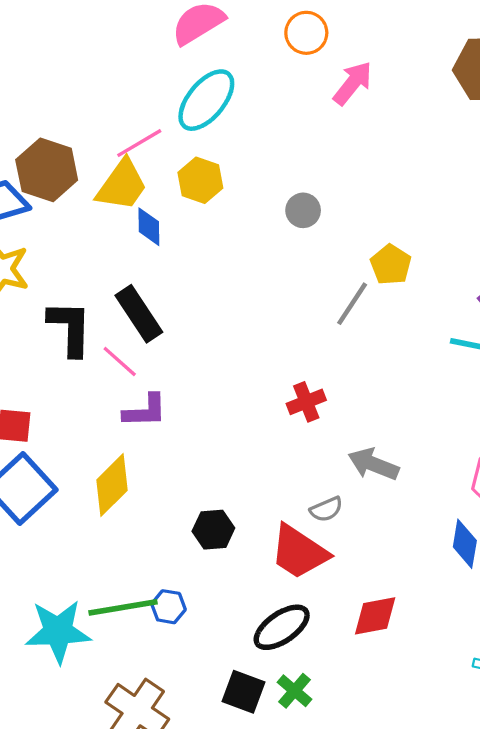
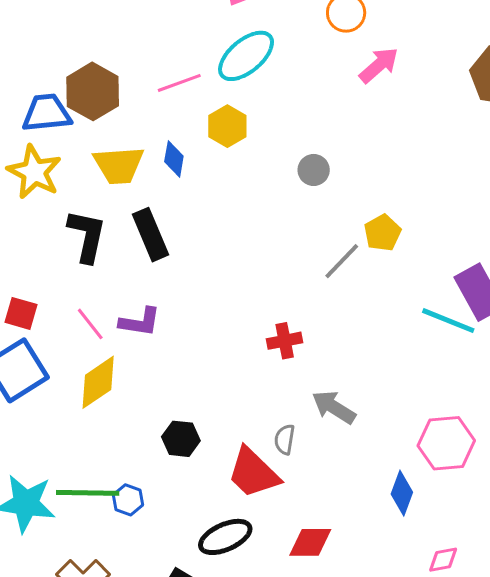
yellow trapezoid: (122, 185) -> (119, 165), moved, turned 40
pink line: (120, 362) -> (90, 324), moved
gray semicircle: (326, 509) -> (285, 439), turned 112

